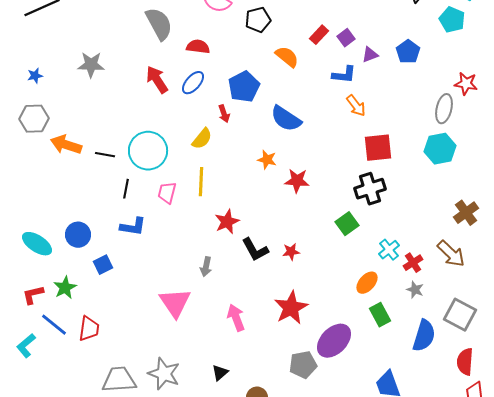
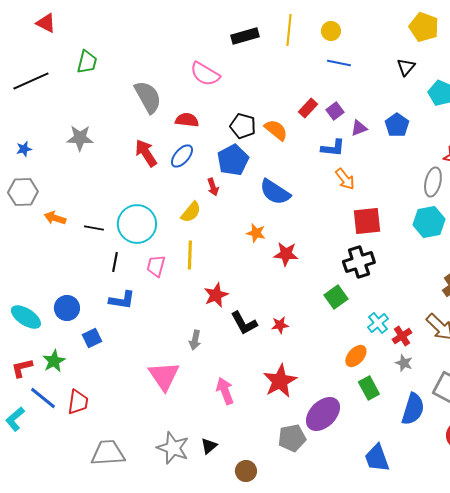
black pentagon: (258, 20) -> (243, 126), moved, turned 30
orange arrow: (66, 145) -> (55, 218), size x0.7
gray star: (164, 374) -> (173, 448), moved

